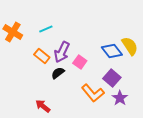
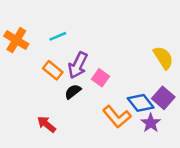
blue diamond: (112, 51) -> (141, 103), moved
purple square: (112, 78) -> (163, 98), moved
red arrow: (43, 106) -> (46, 124), moved

